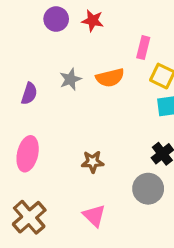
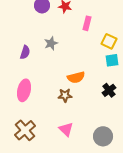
pink rectangle: (143, 48) -> (87, 23), moved
orange semicircle: (110, 78) -> (76, 77), moved
gray circle: (148, 189) -> (103, 136), moved

